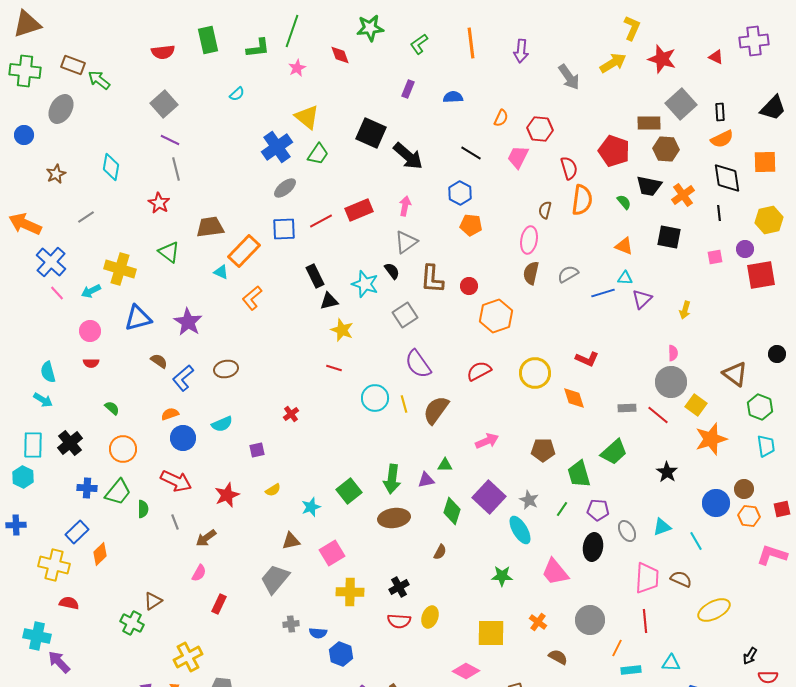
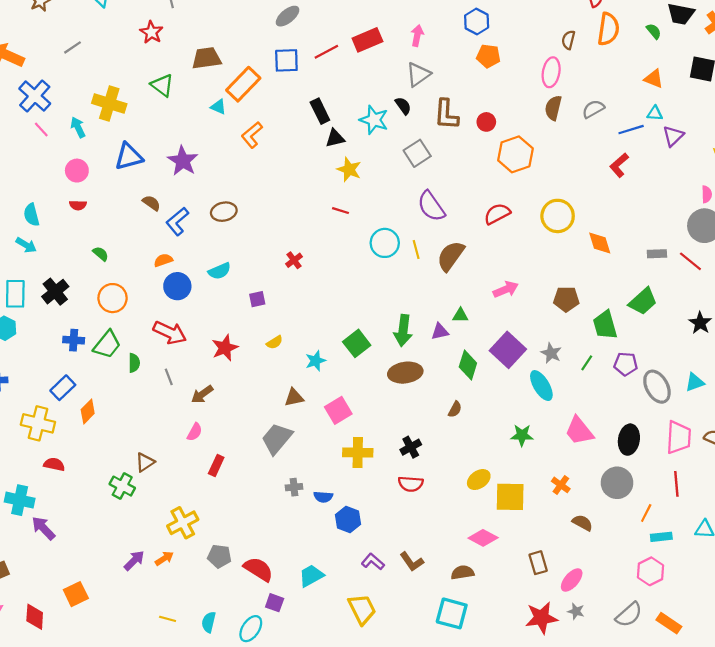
cyan arrow: (91, 291) -> (78, 127), turned 90
red L-shape: (587, 359) -> (619, 165), moved, turned 115
gray ellipse: (627, 531) -> (657, 387), size x1.4
black ellipse: (593, 547) -> (629, 440), moved
yellow ellipse: (430, 617) -> (479, 480), moved, turned 35

